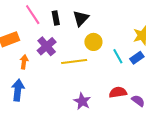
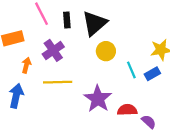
black triangle: (81, 18) -> (95, 23), size x1.4
yellow line: (74, 62) -> (58, 82), moved
purple star: (82, 101) -> (98, 99), moved, size x1.4

